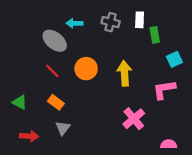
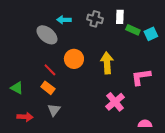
green rectangle: (155, 35) -> (133, 30), turned -56
cyan square: (174, 59) -> (151, 34), moved
red line: (52, 71) -> (50, 70), moved

